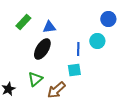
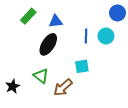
blue line: (78, 49) -> (86, 36), moved
green triangle: (35, 79) -> (41, 76), turned -42

